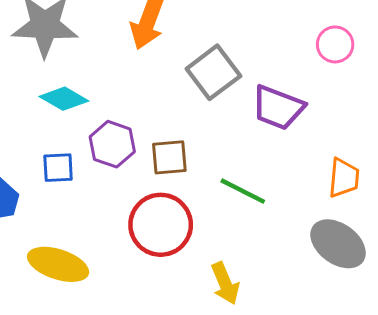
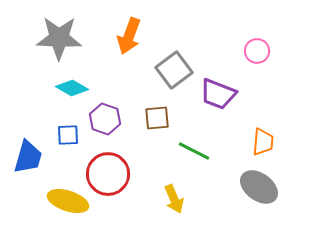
brown square: (169, 157) -> (157, 118), moved
red circle: (161, 225) -> (108, 174), moved
yellow arrow: (225, 283) -> (174, 199), moved

